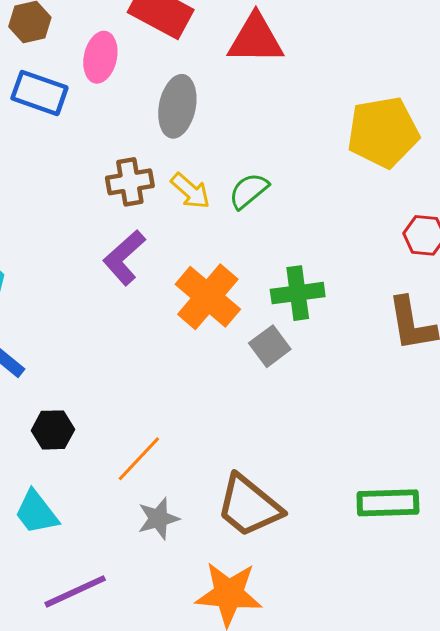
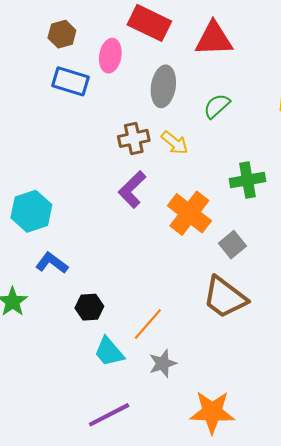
green semicircle: (249, 191) -> (217, 106), moved
green cross: (298, 293) -> (247, 180), moved
brown trapezoid: (249, 506) -> (225, 297), moved
cyan trapezoid: (36, 512) -> (109, 352), moved

